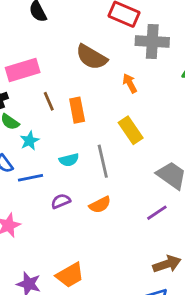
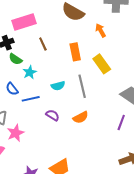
orange rectangle: (77, 110) -> (75, 52), moved
purple semicircle: (61, 201) -> (53, 115), turned 56
purple line: (157, 213) -> (121, 122), turned -35

